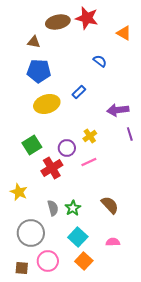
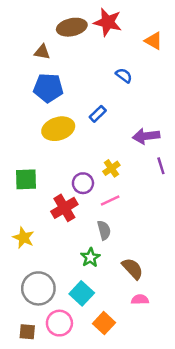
green square: (32, 145) -> (26, 179), moved, turned 30
brown semicircle: (110, 205) -> (132, 269), moved
gray semicircle: (53, 208) -> (104, 230), moved
cyan square: (78, 237) -> (82, 293), moved

